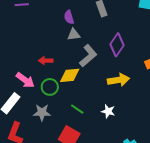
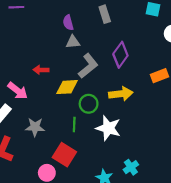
green circle: (50, 87) -> (89, 104), moved
green line: (77, 109) -> (74, 124), turned 56
white star: (108, 111) -> (108, 128), size x1.6

